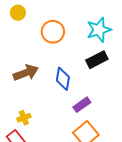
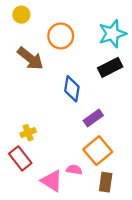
brown arrow: (26, 73) -> (30, 58), moved, turned 60

